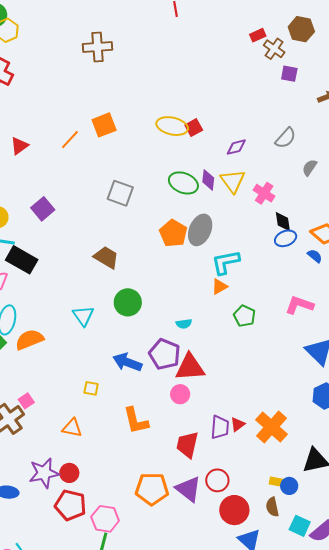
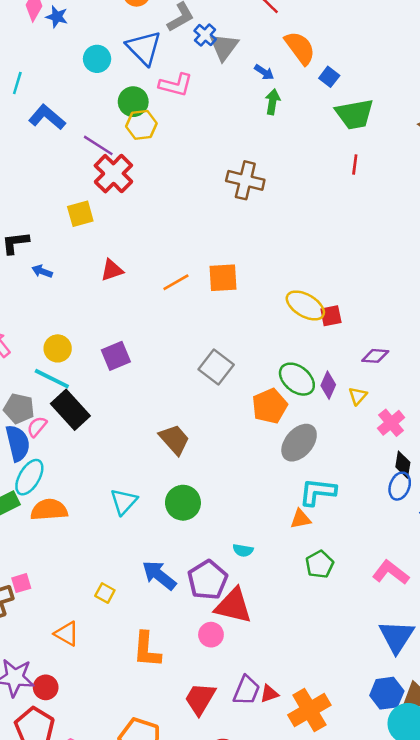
yellow triangle: (233, 181) -> (358, 396), size x0.6
orange pentagon: (173, 233) -> (270, 406), moved
blue ellipse: (286, 238) -> (400, 486), turned -65

